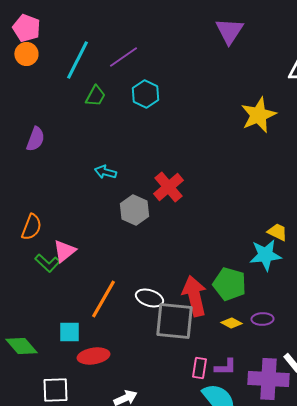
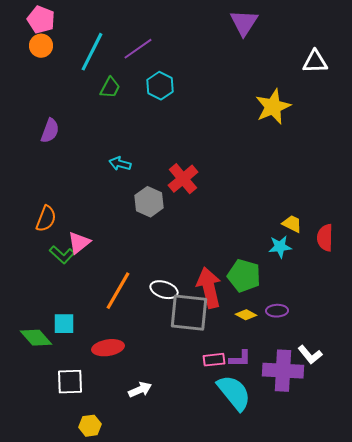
cyan star: (265, 255) -> (280, 247), size x0.7
cyan square: (69, 332) -> (64, 324), moved
pink rectangle: (199, 368) -> (214, 360), turned 75

